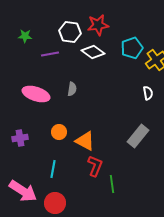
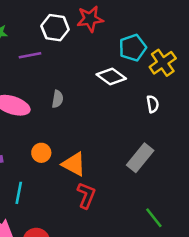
white diamond: (93, 52) -> (111, 76), moved
cyan line: (53, 169) -> (19, 193), moved
green line: (112, 184) -> (154, 218), moved, turned -30

